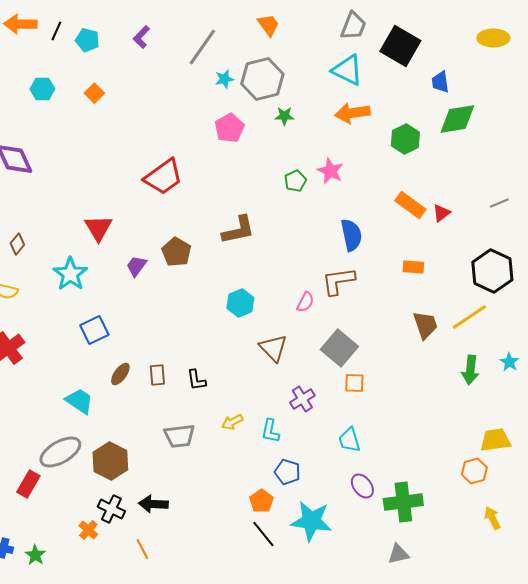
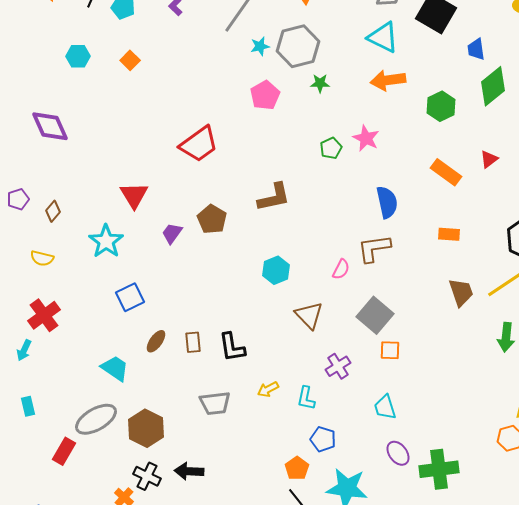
green diamond: (457, 119) -> (493, 86), turned -30
red triangle: (441, 213) -> (489, 159), moved
black L-shape: (196, 380) -> (232, 347), size x1.4

